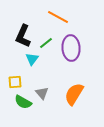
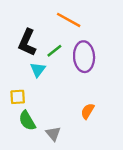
gray triangle: (42, 93) -> (53, 134), moved
orange semicircle: (74, 94) -> (88, 111), size x0.6
green semicircle: (23, 102) -> (27, 121), turned 30

